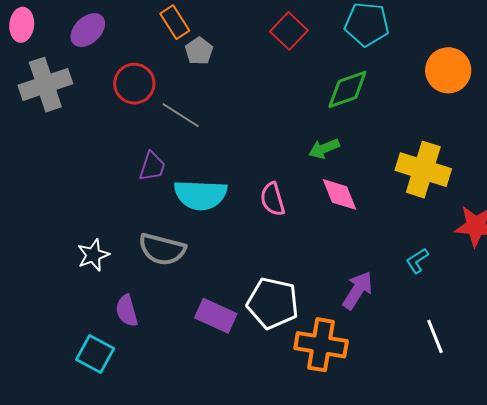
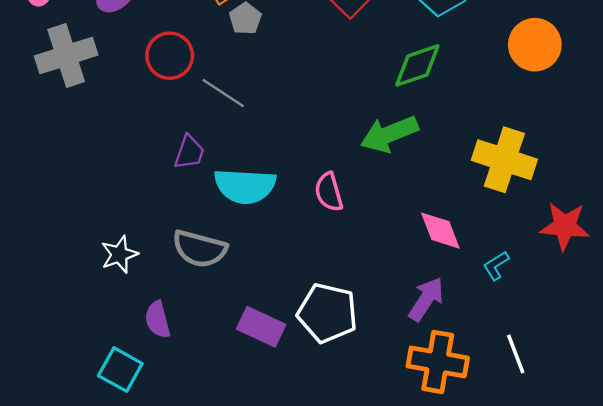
green arrow: (324, 149) -> (389, 134), size x1.6
pink diamond: (340, 194) -> (440, 231), moved
orange cross: (321, 345) -> (438, 362), moved

